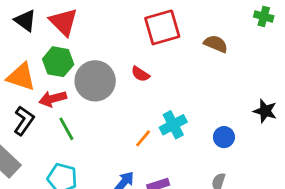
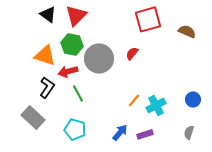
red triangle: (64, 22) -> (76, 15), turned 30
red semicircle: (140, 74) -> (132, 53), turned 96
cyan cross: (173, 125) -> (156, 105), moved

